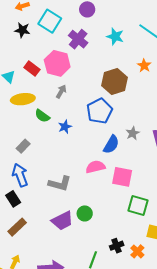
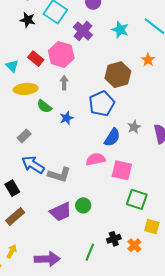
gray arrow: (61, 92) -> (64, 83), turned -32
blue arrow: (20, 175) -> (33, 165), moved, turned -40

